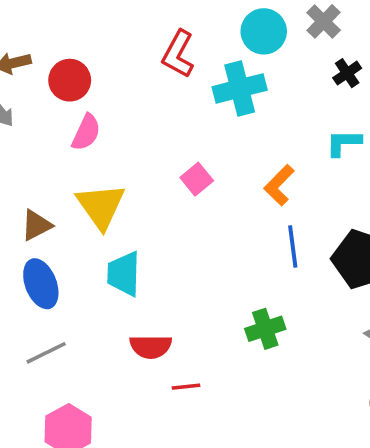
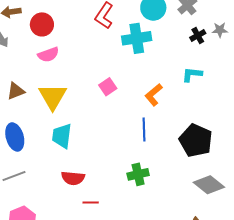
pink semicircle: (86, 132) -> (48, 55), turned 40
brown triangle: (36, 225) -> (16, 91), moved
blue line: (293, 247) -> (144, 129), moved

